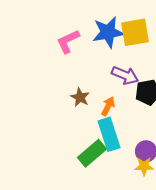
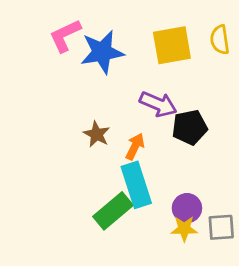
blue star: (108, 32) -> (102, 52), moved
pink L-shape: (68, 41) -> (65, 36), moved

